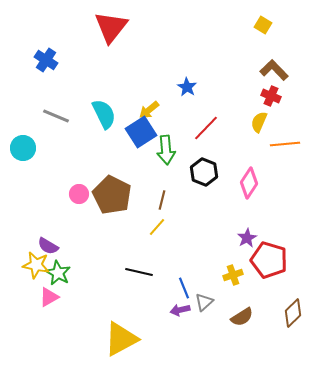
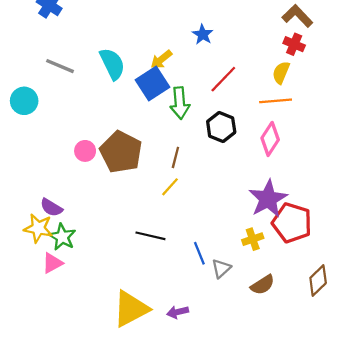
orange line: (285, 144) -> (276, 101), moved
purple star: (247, 238) -> (268, 199), size x1.8
purple arrow: (180, 310) -> (178, 312), moved

